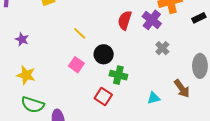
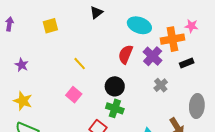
black rectangle: (199, 18) -> (187, 63), moved
black circle: (104, 54) -> (115, 86), moved

